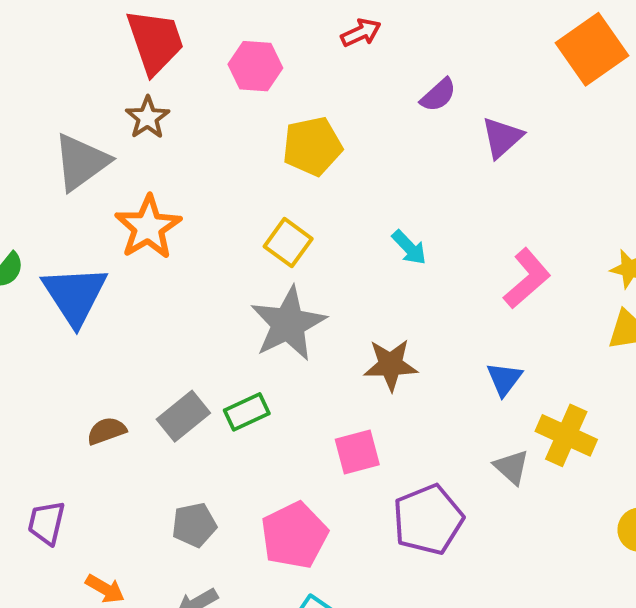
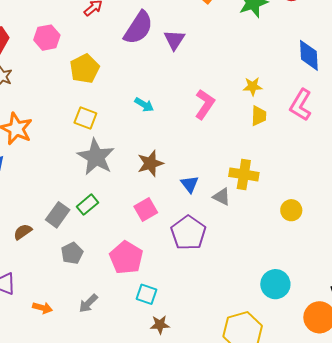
purple semicircle: (438, 95) -> (138, 28), size x1.8
blue triangle: (504, 379) -> (190, 184), moved
gray pentagon: (194, 525) -> (72, 253), moved

